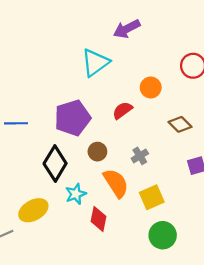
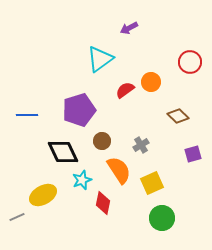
purple arrow: (127, 29) -> (129, 28), size x0.7
red semicircle: (122, 110) -> (125, 90), moved
black diamond: (55, 164) -> (63, 152), turned -56

